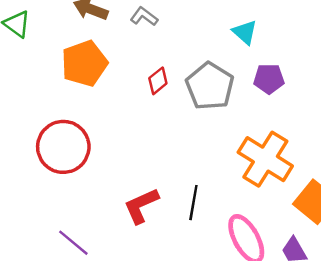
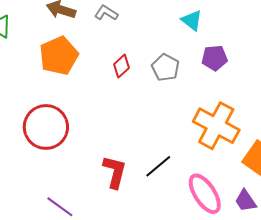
gray pentagon: (210, 86) -> (165, 68), size x0.7
black line: (193, 203) -> (158, 166), turned 44
red L-shape: (141, 206) -> (115, 172), turned 132

